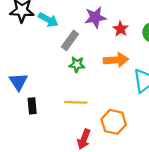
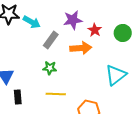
orange arrow: (116, 60) -> (81, 48), moved
green star: (77, 65) -> (50, 68), moved

